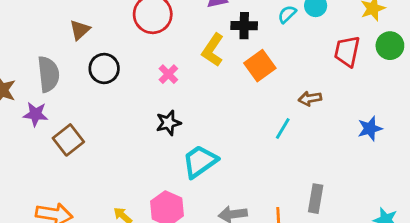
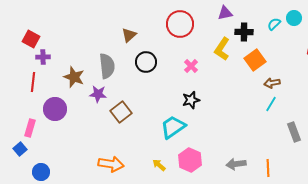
brown arrow: (310, 99) -> (272, 83), moved
cyan trapezoid: (200, 161) -> (173, 127), moved
gray rectangle: (316, 199) -> (294, 132), moved, turned -30

